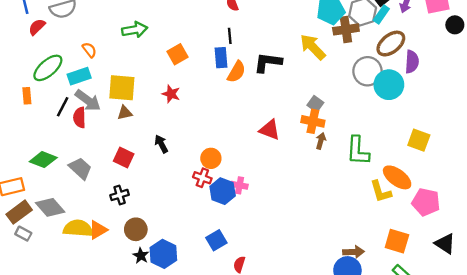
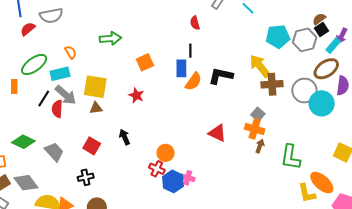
cyan rectangle: (381, 14) -> (333, 46), moved
brown cross: (346, 29) -> (272, 84), moved

